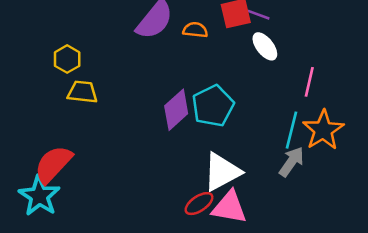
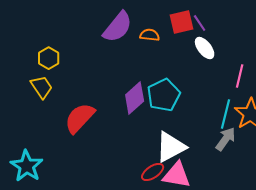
purple line: (259, 15) -> (200, 23), turned 36
yellow trapezoid: (82, 92) -> (42, 87), moved, turned 50
red semicircle: (53, 164) -> (80, 118), moved

